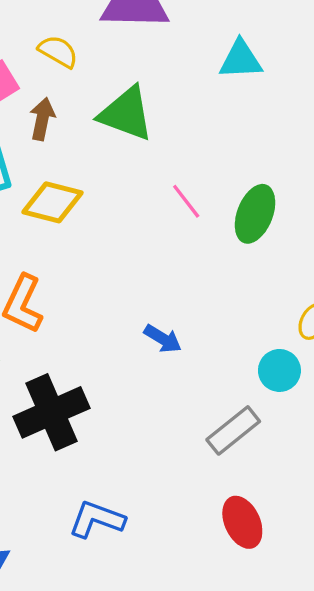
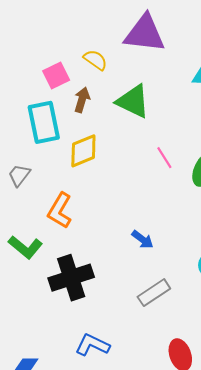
yellow diamond: (52, 202) -> (83, 151), turned -42
gray rectangle: (233, 430) -> (154, 293), moved

